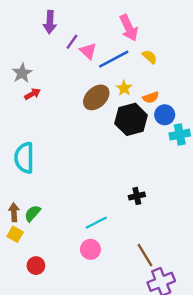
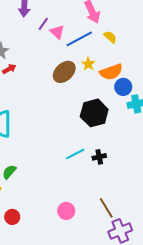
orange semicircle: (151, 97) -> (111, 72), size x1.6
black hexagon: (131, 119) -> (94, 113), moved
cyan line: (96, 223) -> (75, 154), moved
pink circle: (90, 249) -> (66, 211), moved

